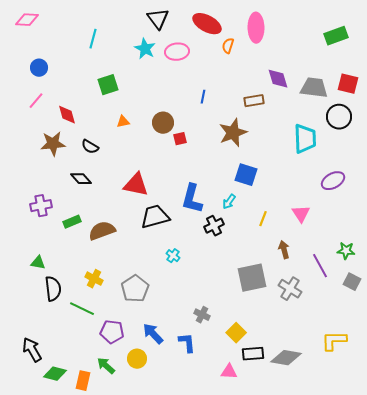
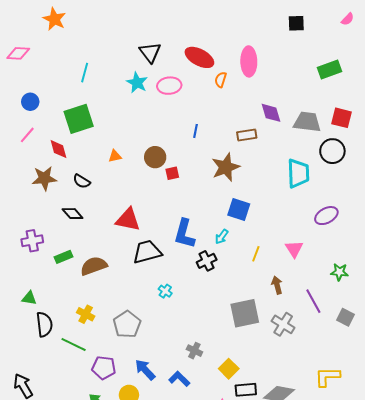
green square: (108, 85) -> (79, 119), moved, size x1.4
green star: (346, 251) -> (339, 272), moved
blue L-shape: (187, 343) -> (179, 379), turned -40

